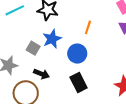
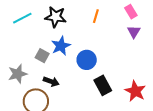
orange line: (88, 27) -> (96, 16), moved
black rectangle: (79, 83) -> (103, 85), moved

